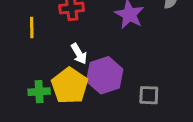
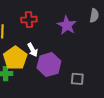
yellow pentagon: (70, 86) -> (15, 58), moved

